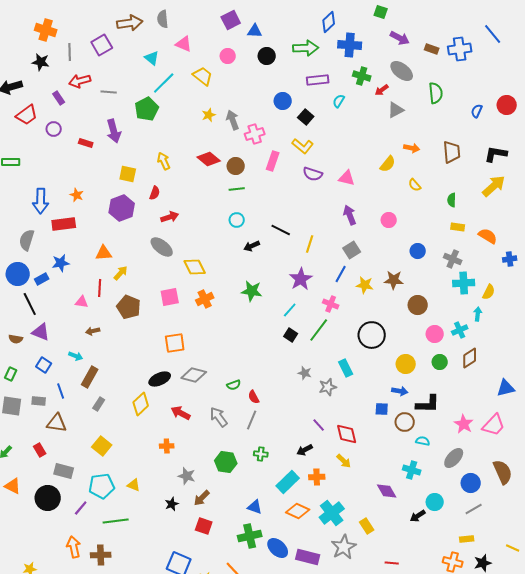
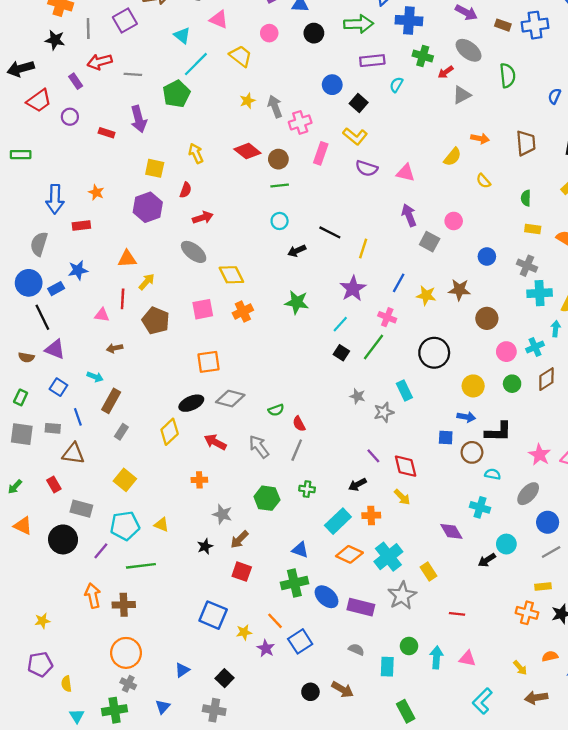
red rectangle: (64, 224) -> (81, 226), size x0.7
gray square: (352, 250) -> (430, 242), moved, turned -30

